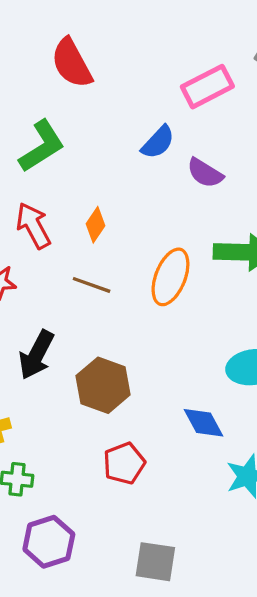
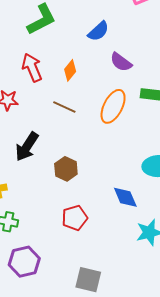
blue semicircle: (158, 142) -> (98, 31), moved
purple semicircle: (205, 173) -> (121, 62), moved
brown hexagon: (103, 385) -> (66, 169), size x0.7

